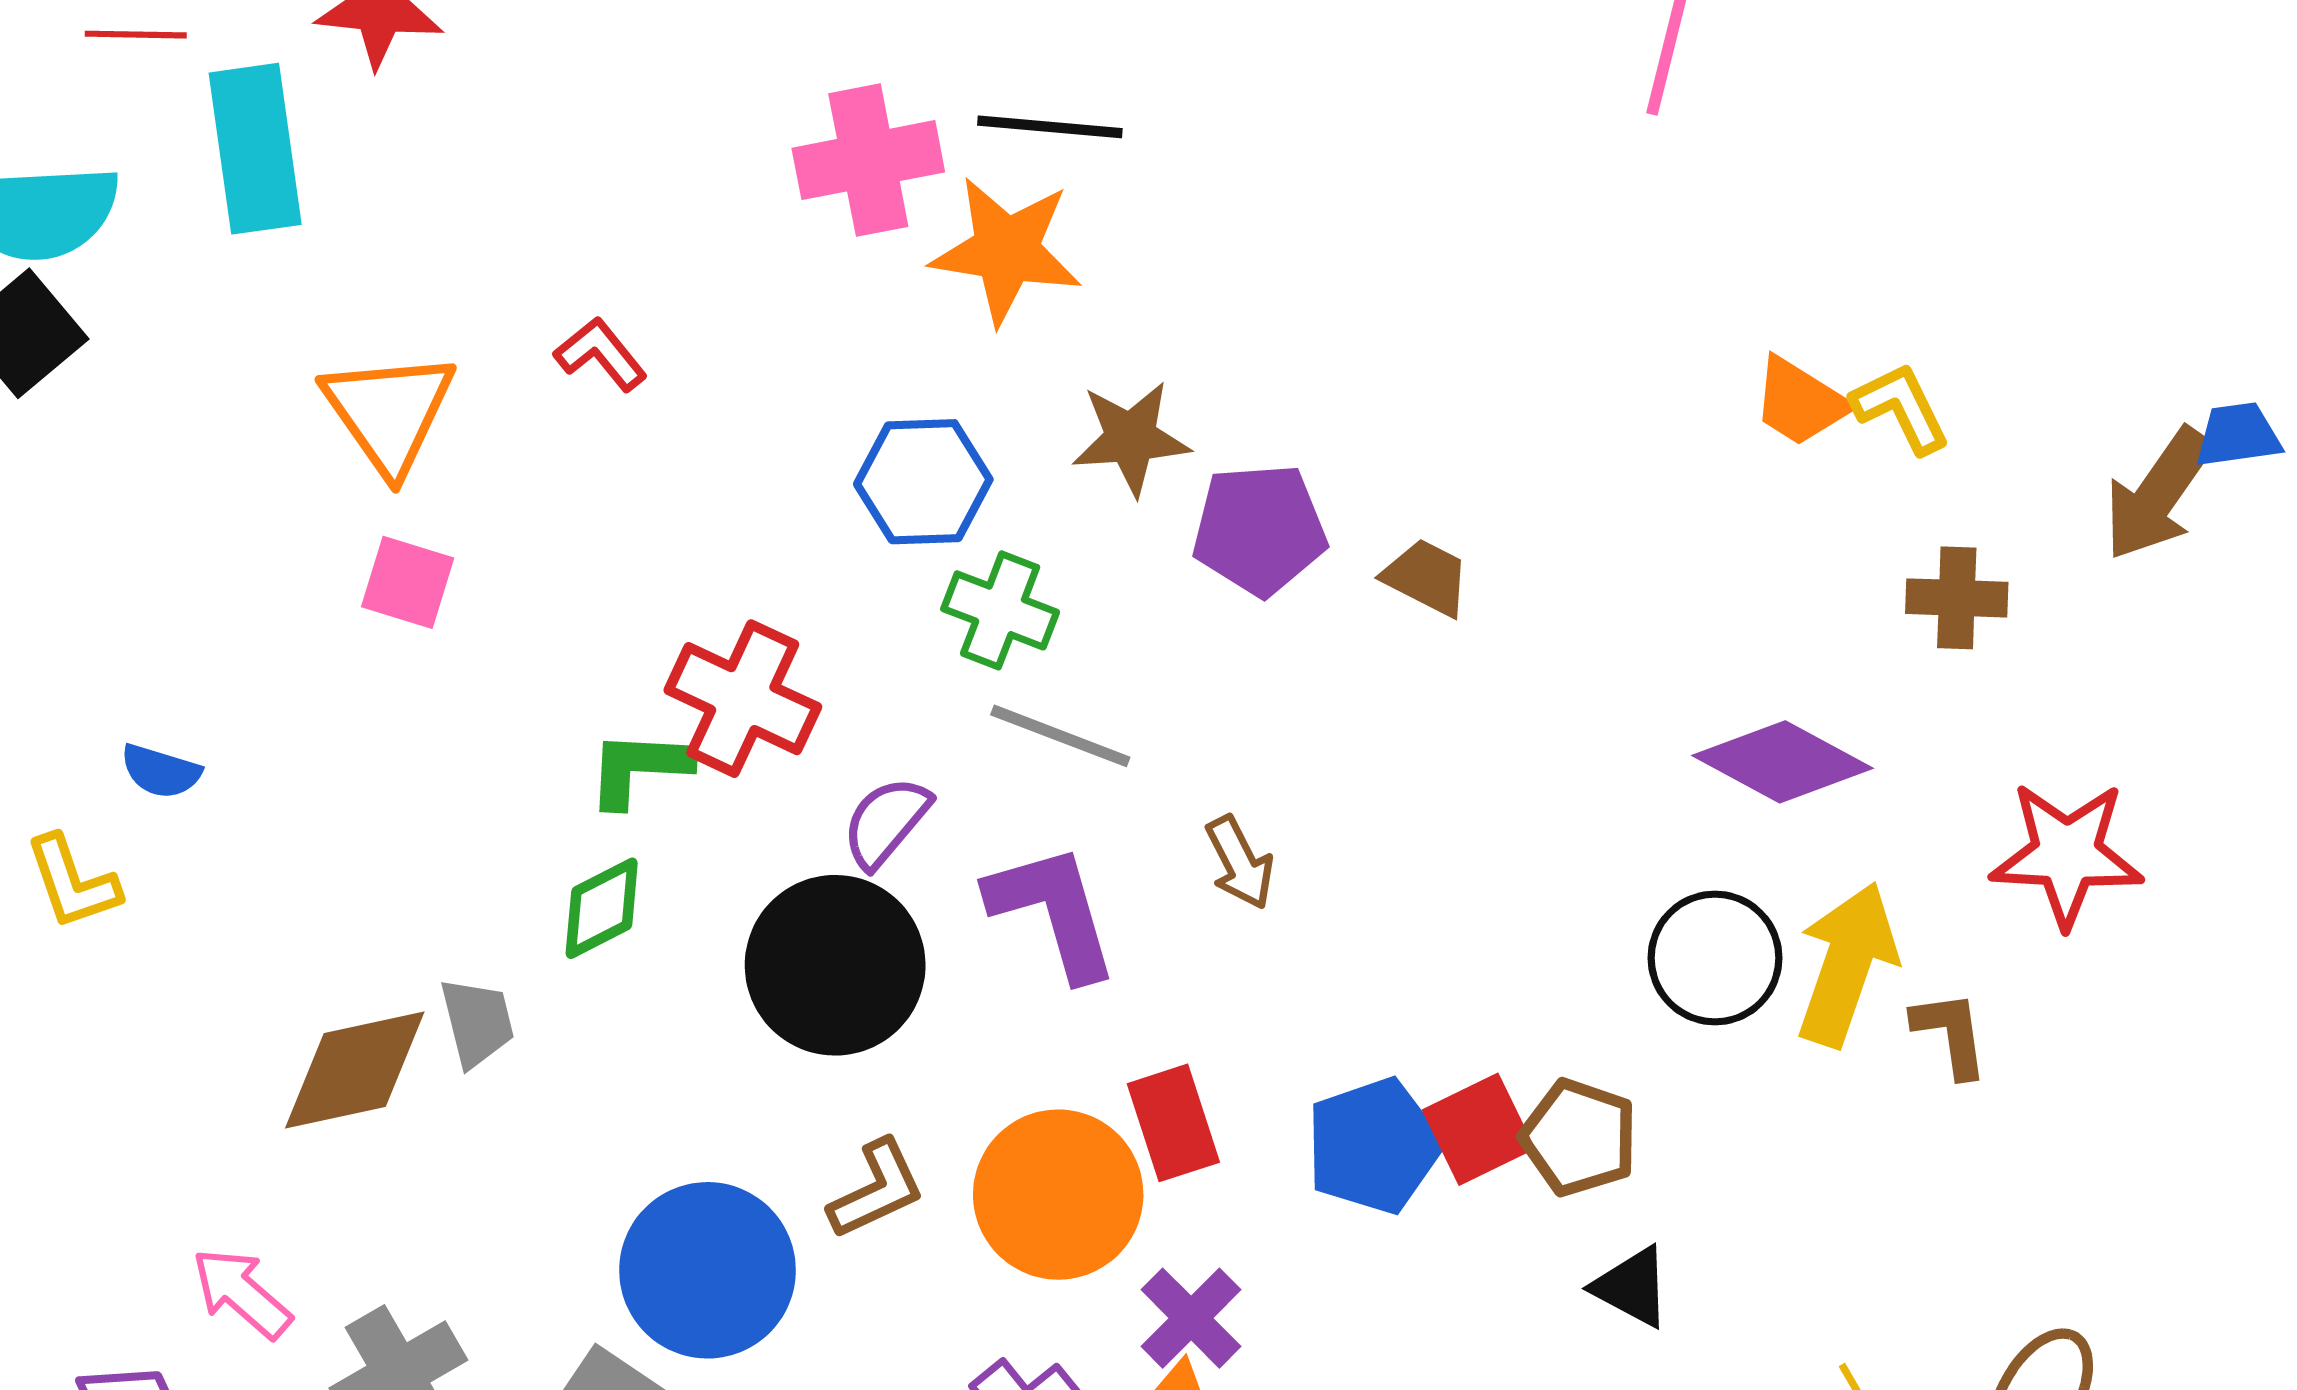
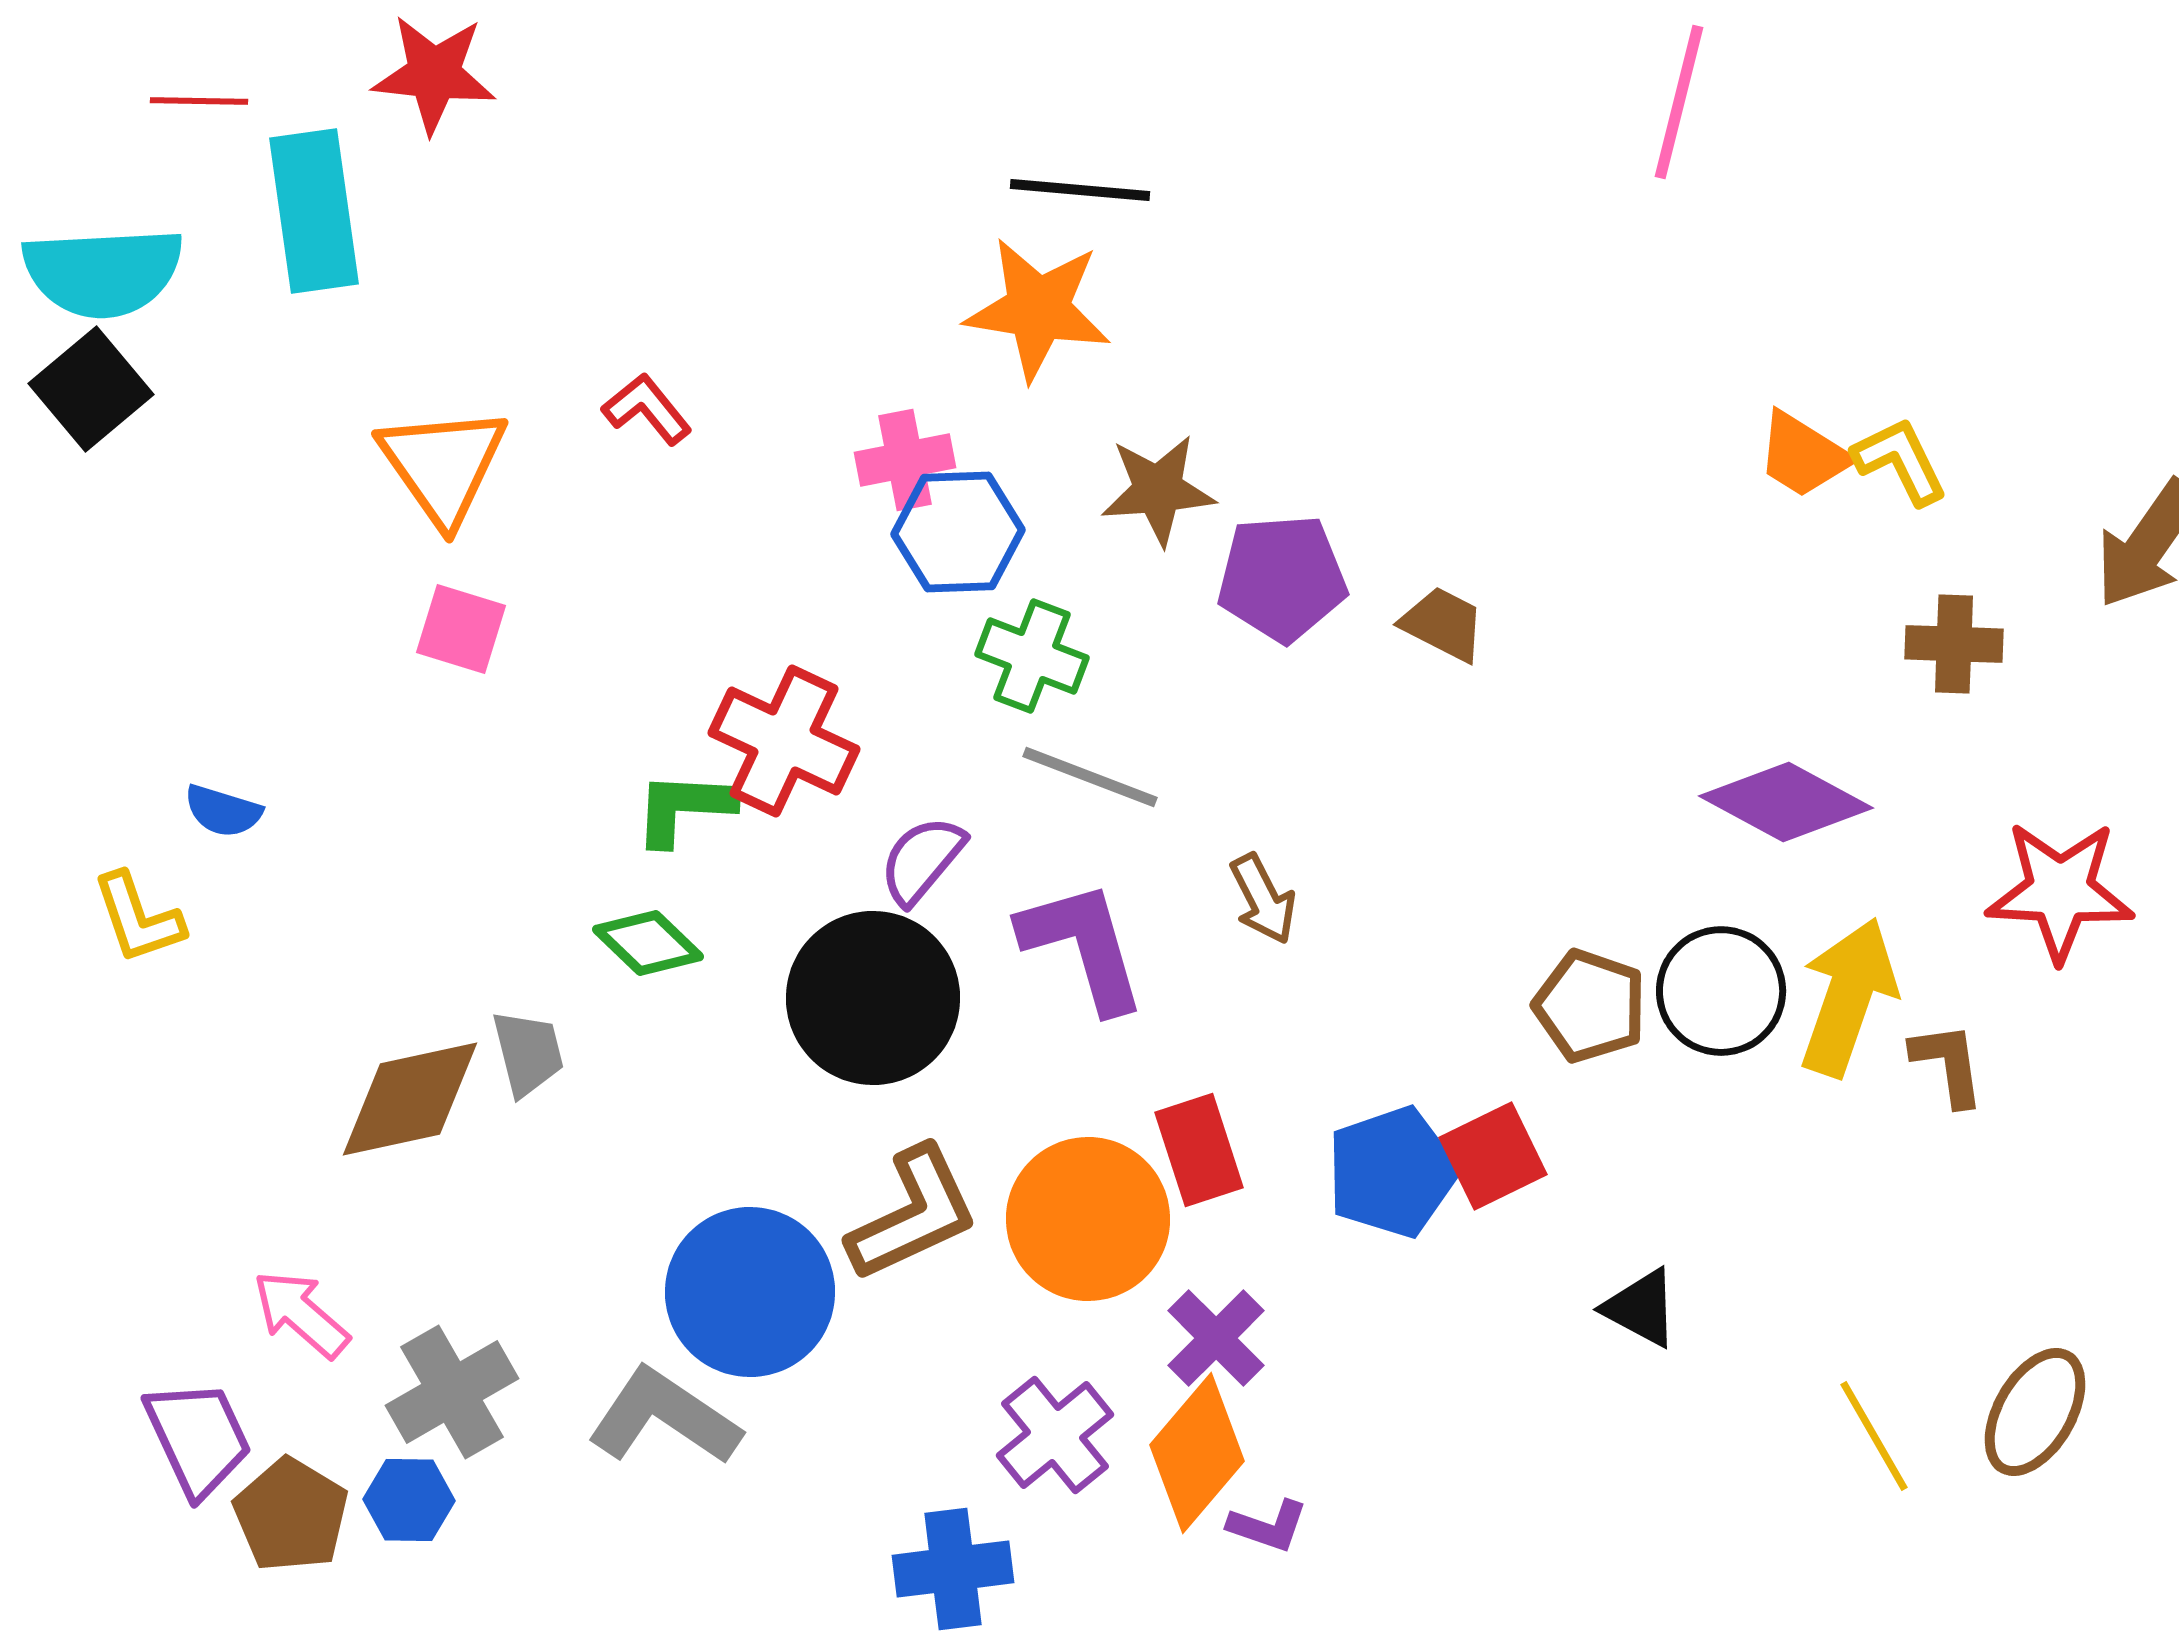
pink cross: (868, 160) -> (905, 460), moved, size x0.7
green diamond: (602, 908) -> (648, 943), turned 71
brown pentagon: (1579, 1137) -> (1590, 1006), moved
brown L-shape: (877, 1189) -> (913, 1214), size x1.4

